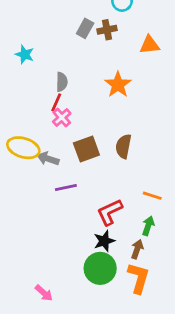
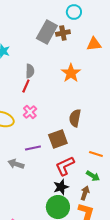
gray rectangle: (85, 28) -> (47, 32), size x1.6
pink cross: (62, 118) -> (30, 112), moved
brown square: (86, 149) -> (58, 139), moved
gray arrow: (48, 159) -> (16, 164), moved
green arrow: (148, 226) -> (93, 176), turned 104

